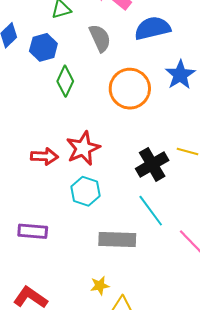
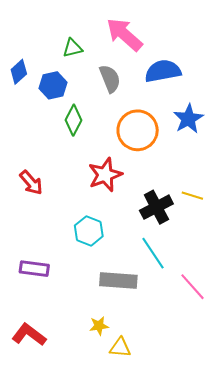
red star: (83, 148) -> (105, 175), moved
red arrow: (44, 156) -> (31, 183), moved, turned 44

